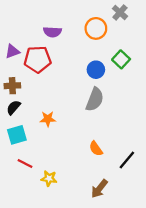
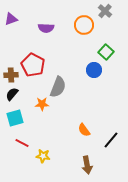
purple triangle: (12, 51) -> (11, 19), moved
red pentagon: (38, 59) -> (33, 65), moved, turned 30
blue circle: (96, 70) -> (94, 70), moved
gray semicircle: (95, 99) -> (58, 87), moved
brown arrow: (99, 189) -> (87, 165), turned -48

